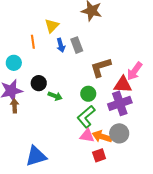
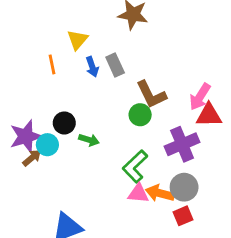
cyan circle: (14, 63) -> (47, 145), moved
brown L-shape: (101, 67) -> (151, 95), turned -95
red triangle: (123, 85) -> (209, 115), moved
green circle: (88, 94) -> (140, 115), moved
brown arrow: (15, 106) -> (32, 158), turned 56
red square: (99, 155) -> (183, 216), moved

